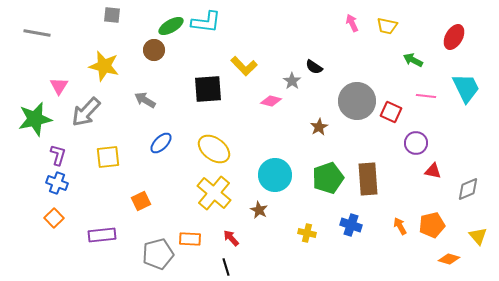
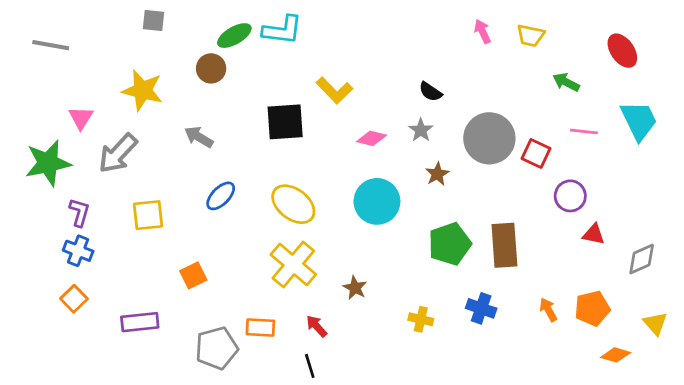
red ellipse: (454, 37) -> (622, 51), turned -65
gray star: (292, 81) -> (421, 130), moved
cyan circle: (275, 175) -> (377, 201), moved

